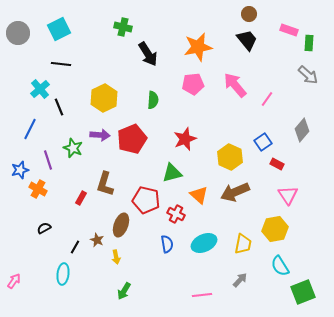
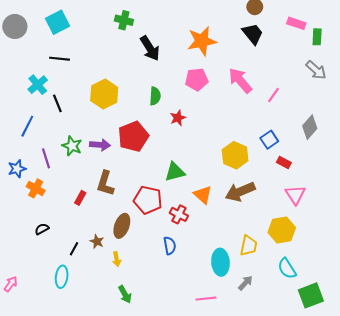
purple arrow: (100, 135) -> (100, 145), moved
red star: (185, 139) -> (178, 118), moved, size x0.7
cyan ellipse: (204, 243) -> (220, 262), moved, turned -70
green arrow: (124, 291) -> (125, 294), turned -60

